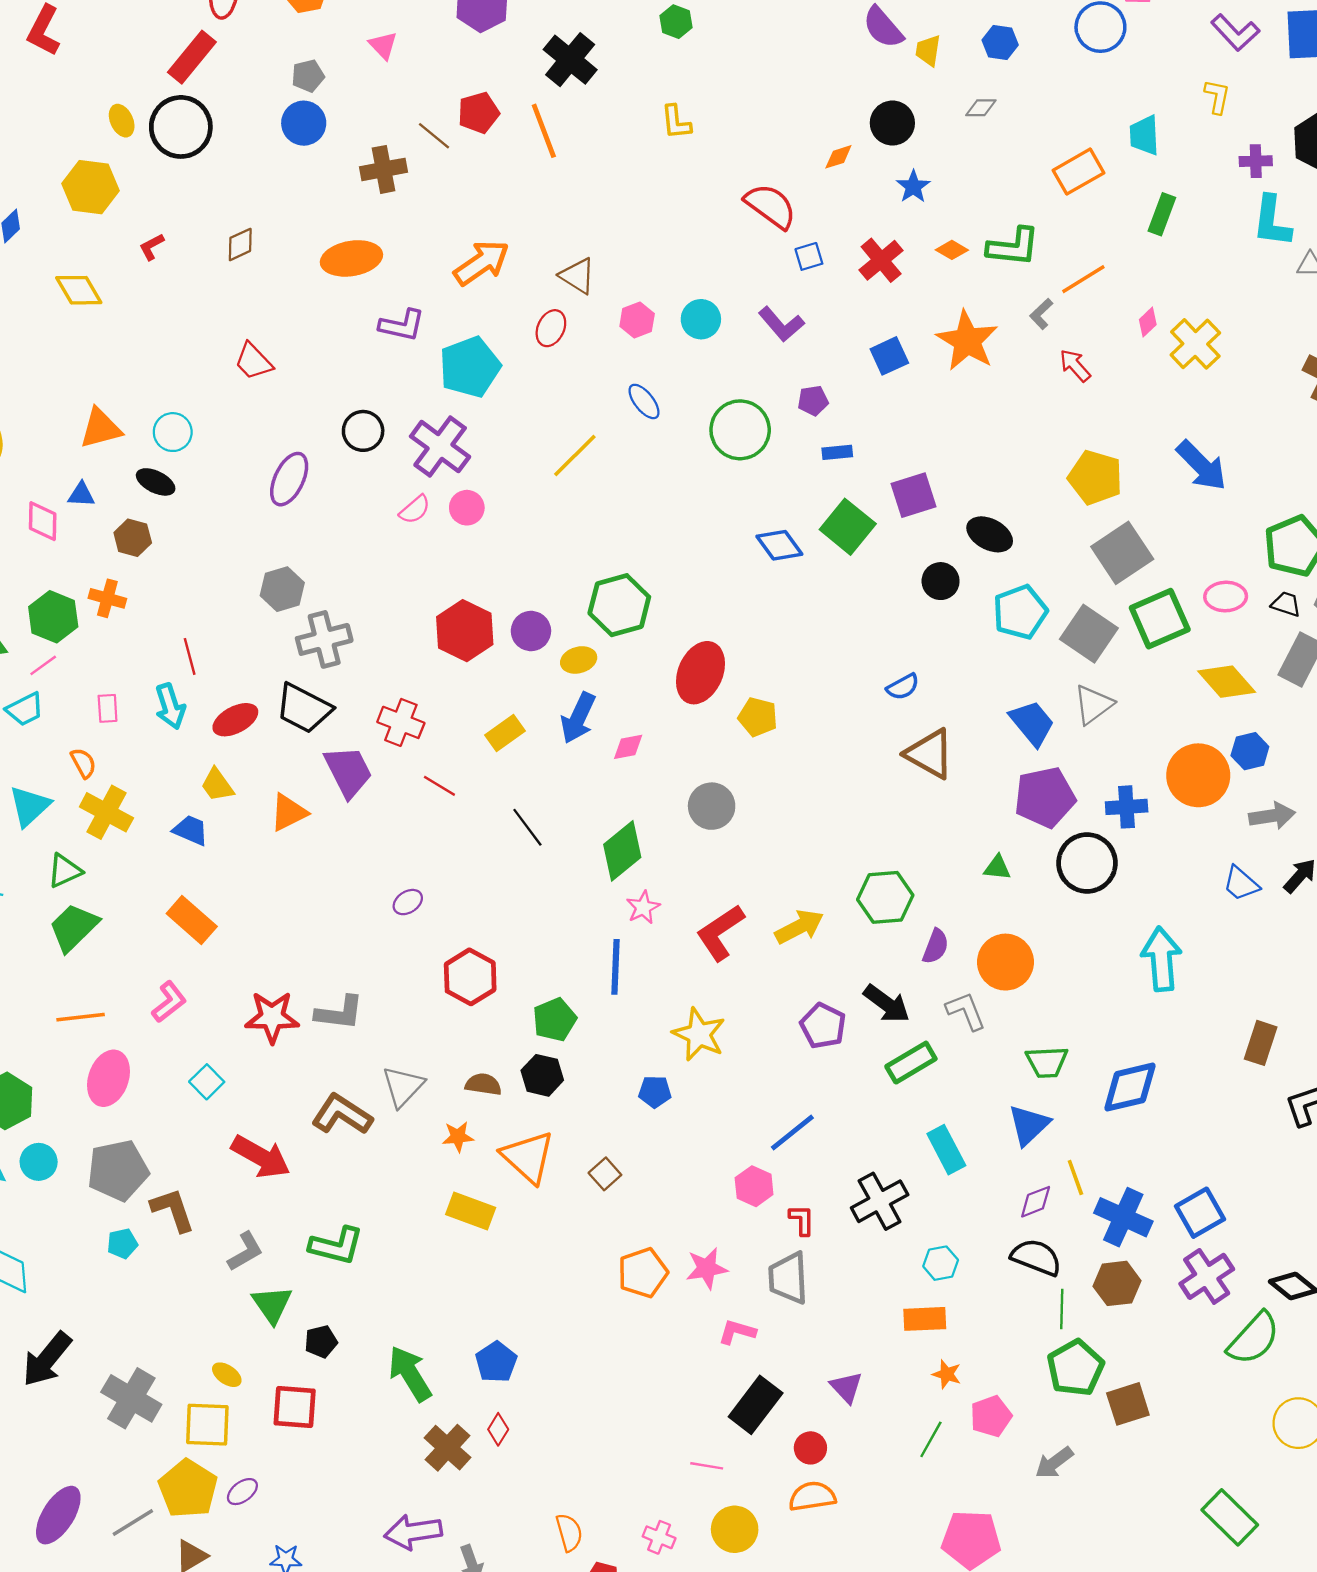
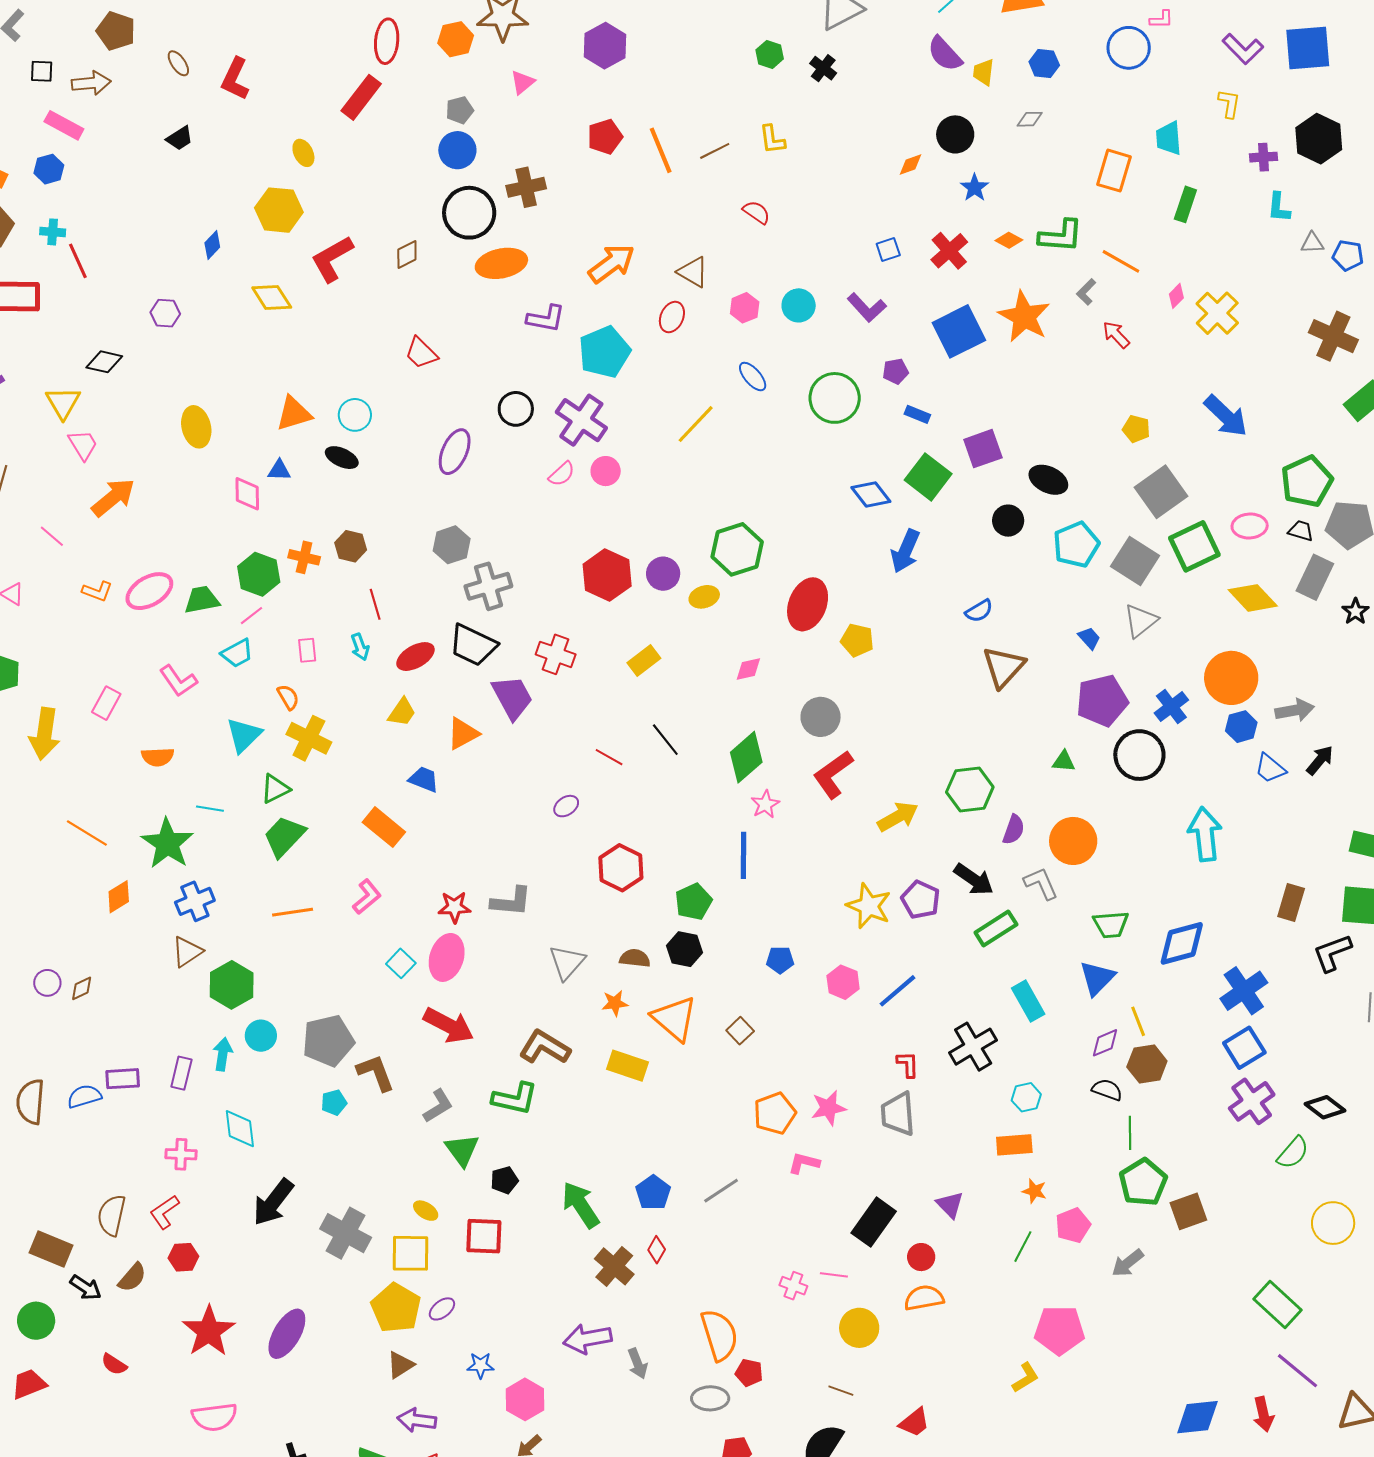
pink triangle: (383, 45) -> (523, 82), turned 36
black cross: (570, 60) -> (823, 68), moved, size x0.6
black circle: (181, 127) -> (469, 213), moved
brown line: (434, 136) -> (715, 151), moved, turned -64
orange rectangle: (1079, 172) -> (1114, 171), turned -42
red semicircle: (770, 206) -> (756, 212), moved, size x0.6
cyan L-shape: (1272, 221) -> (1279, 207), size x0.7
red L-shape: (152, 247) -> (332, 259), size x2.0
orange line: (1083, 279) -> (1121, 261), turned 63
blue square: (889, 356) -> (959, 331), size x1.6
blue rectangle: (837, 452) -> (917, 414), turned 30
yellow pentagon: (1095, 478) -> (1136, 429), size x0.6
brown hexagon: (133, 538) -> (351, 546), moved
cyan arrow: (170, 706) -> (360, 647), size x0.7
blue arrow: (578, 718) -> (905, 551), moved
blue trapezoid: (1032, 723) -> (1089, 638), size x0.6
blue hexagon: (1250, 751) -> (1241, 727), moved
brown triangle: (930, 754) -> (1003, 667), turned 45
yellow trapezoid: (217, 785) -> (402, 712), turned -108
red line: (439, 786) -> (609, 757), moved
blue cross: (1127, 807) -> (1171, 707), turned -32
blue trapezoid: (191, 830) -> (424, 779), moved
red L-shape: (720, 932) -> (833, 774), moved
red star: (272, 1017) -> (454, 907), size x0.7
yellow star: (699, 1034) -> (869, 906), moved
pink ellipse: (109, 1078) -> (447, 957), moved
brown L-shape: (342, 1114) -> (545, 1047), moved
pink hexagon: (754, 1186) -> (843, 982), moved
blue cross: (1123, 1217) -> (1244, 991), moved, turned 33
black semicircle: (1036, 1257) -> (1107, 1090), size x0.7
brown hexagon: (1117, 1283) -> (1147, 1064), moved
pink L-shape: (737, 1332) -> (804, 1163), moved
green semicircle: (1254, 1339) -> (1293, 1153), size x0.7
gray line: (133, 1522) -> (721, 1191), moved
orange semicircle: (569, 1532) -> (719, 1335), size x1.6
pink cross: (659, 1537) -> (793, 1286), moved

